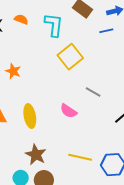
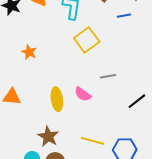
gray line: (93, 92) -> (108, 76), turned -42
yellow ellipse: (30, 116) -> (57, 99), moved

